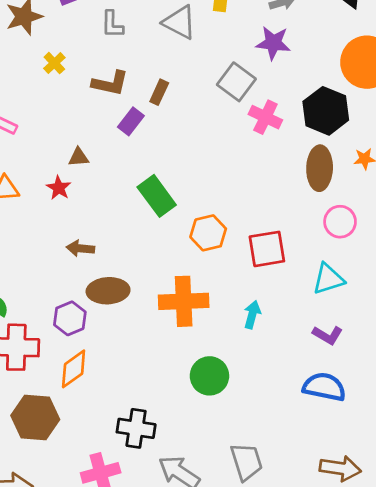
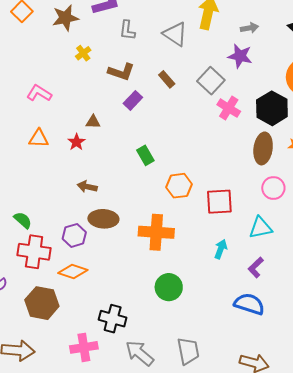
brown rectangle: (159, 92) -> (167, 79), moved, turned -72
green rectangle: (157, 196) -> (145, 155), size x0.7
cyan arrow: (252, 315) -> (221, 249), moved
purple L-shape: (328, 335) -> (256, 267), turned 100
orange diamond: (74, 369) -> (73, 272), turned 48

